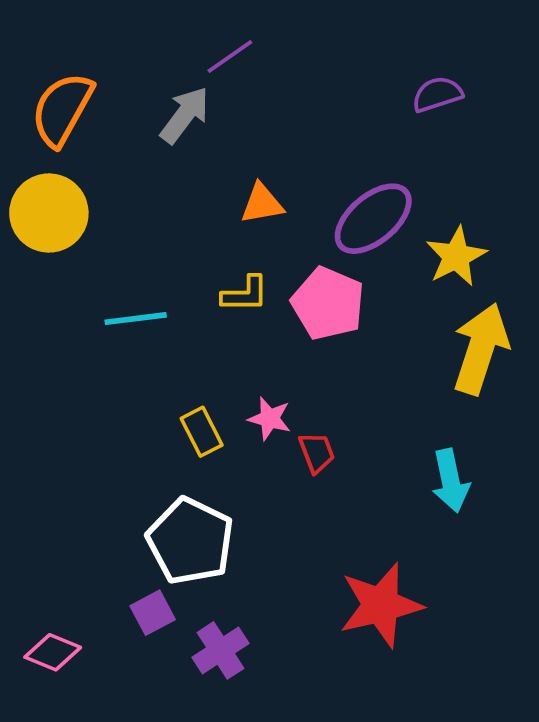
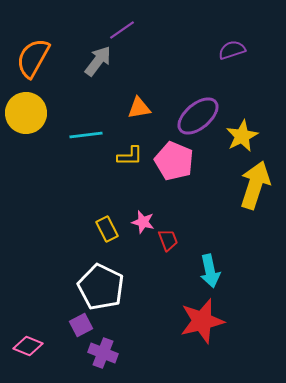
cyan line: (136, 319) -> (86, 135), moved
cyan arrow: (450, 481) -> (210, 271), moved
purple cross: (220, 650) -> (103, 353), moved, turned -36

